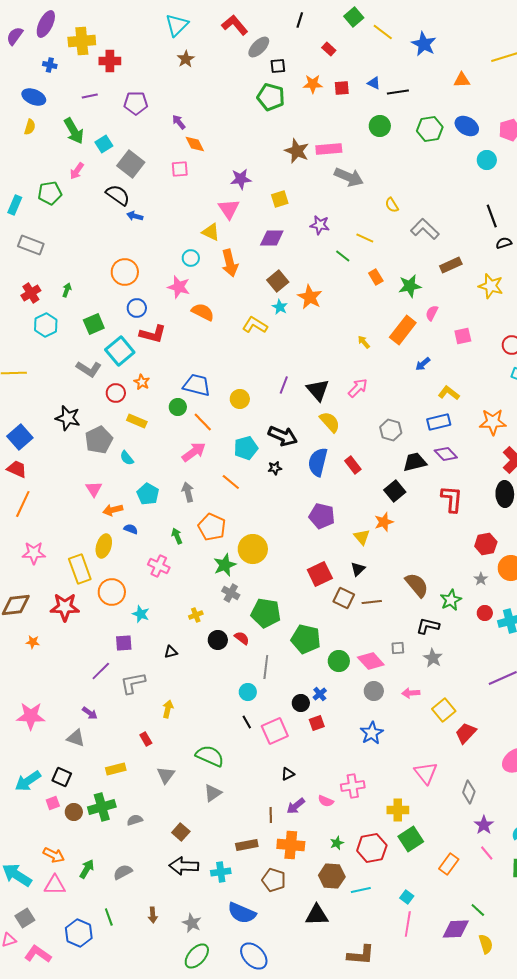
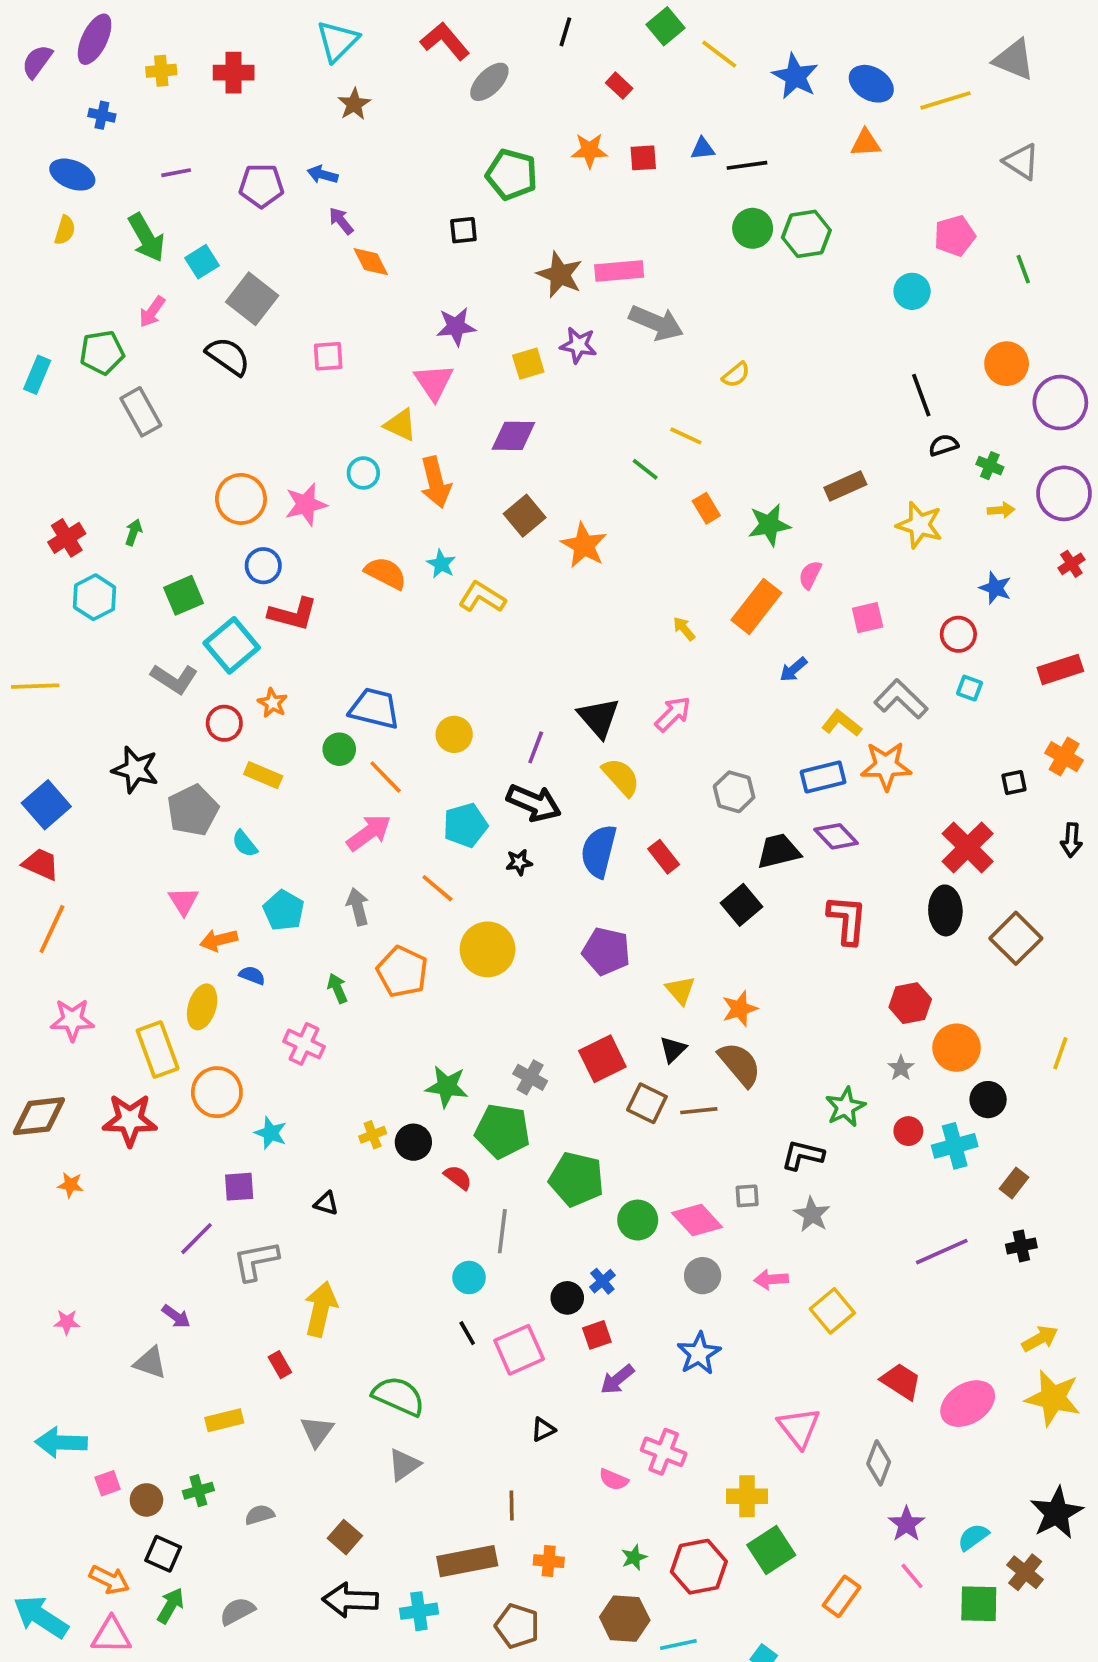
yellow cross: (82, 41) -> (161, 71), size x0.6
red cross: (110, 61) -> (234, 73), moved
black square: (278, 66) -> (463, 230), moved
blue triangle: (374, 83) -> (703, 149), turned -32
green circle: (380, 126) -> (753, 228), moved
blue ellipse: (467, 126) -> (871, 84), moved
pink square: (180, 169) -> (328, 356), moved
yellow semicircle: (392, 205) -> (736, 375), turned -98
blue arrow: (135, 216) -> (323, 175), moved
purple star: (320, 225) -> (578, 345), moved
gray L-shape: (425, 229) -> (901, 699), moved
gray rectangle: (31, 245) -> (141, 412), moved, turned 40
pink star: (179, 287) -> (306, 505), moved, turned -30
cyan star: (280, 307) -> (441, 564), moved
purple line: (284, 385) -> (536, 747), moved
orange star: (493, 422) -> (886, 766), moved
orange star: (384, 522) -> (740, 1009), moved
yellow circle: (253, 549) -> (488, 949), moved
green star: (225, 565) -> (447, 1087), moved, turned 30
brown semicircle: (417, 585) -> (740, 1064), moved
gray cross: (231, 593) -> (530, 1077), moved
black circle: (218, 640) -> (413, 1142), moved
black triangle: (171, 652) -> (326, 1203), turned 32
yellow arrow: (168, 709) -> (321, 1309), size x1.6
pink star: (31, 716) -> (67, 1322), size x0.5
red trapezoid: (466, 733) -> (901, 1381), moved, turned 80
black square: (62, 777) -> (163, 1554), moved
cyan arrow: (28, 781) -> (61, 1442), turned 36
pink cross: (353, 786) -> (664, 1452), turned 30
purple arrow: (296, 806) -> (617, 1379), moved
green cross: (102, 807) -> (198, 1491), size x0.6
brown rectangle: (247, 845) -> (467, 1561), size x1.4
orange cross: (291, 845) -> (549, 1561), size x0.6

